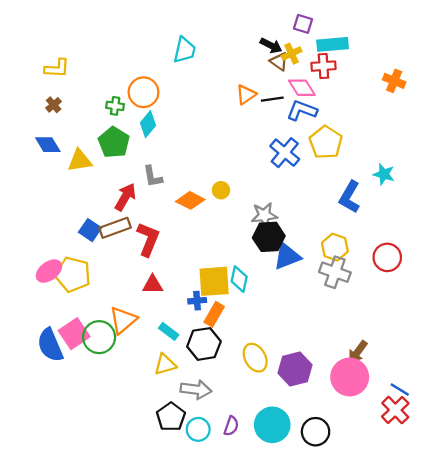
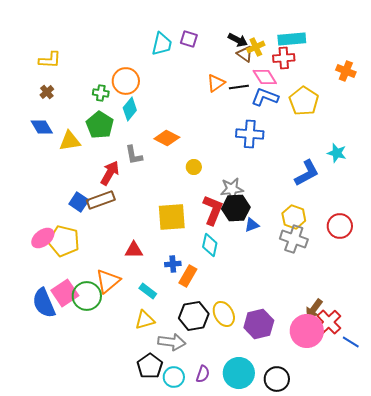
purple square: (303, 24) -> (189, 39), moved
yellow pentagon: (326, 142) -> (304, 101), moved
blue cross: (285, 153) -> (250, 134), turned -36
blue L-shape: (350, 197) -> (307, 173), turned -148
orange diamond: (190, 200) -> (167, 138), moved
red L-shape: (148, 239) -> (213, 210), moved
blue triangle: (287, 256) -> (252, 225), size x0.6
yellow square: (214, 281) -> (172, 217), moved
black hexagon: (204, 344) -> (194, 316), moved
red cross: (395, 410) -> (329, 322), moved

